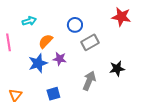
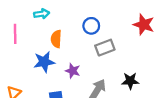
orange semicircle: (46, 41) -> (56, 39), turned -49
purple star: (60, 59) -> (73, 71), moved

